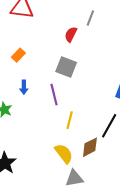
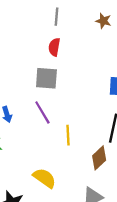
red semicircle: (71, 34) -> (54, 47), moved
yellow semicircle: (64, 154) -> (44, 178), moved

